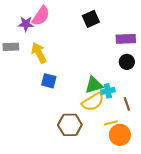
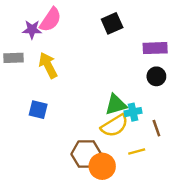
blue square: (49, 81) -> (38, 110), moved
orange circle: (120, 135) -> (102, 166), moved

